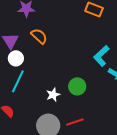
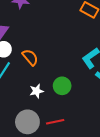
orange semicircle: (39, 36) -> (30, 57), moved

